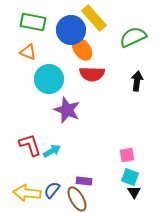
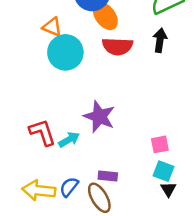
orange triangle: (28, 52) -> (52, 27), moved
black arrow: (137, 81) -> (160, 40), moved
purple star: (67, 110) -> (99, 117), moved

